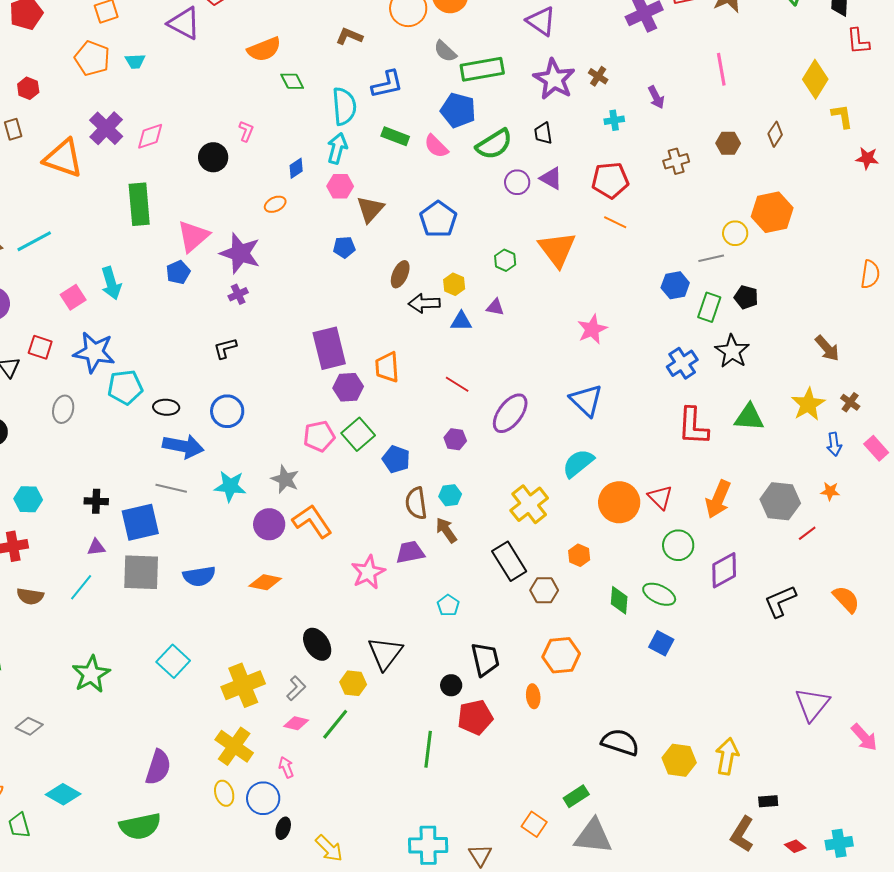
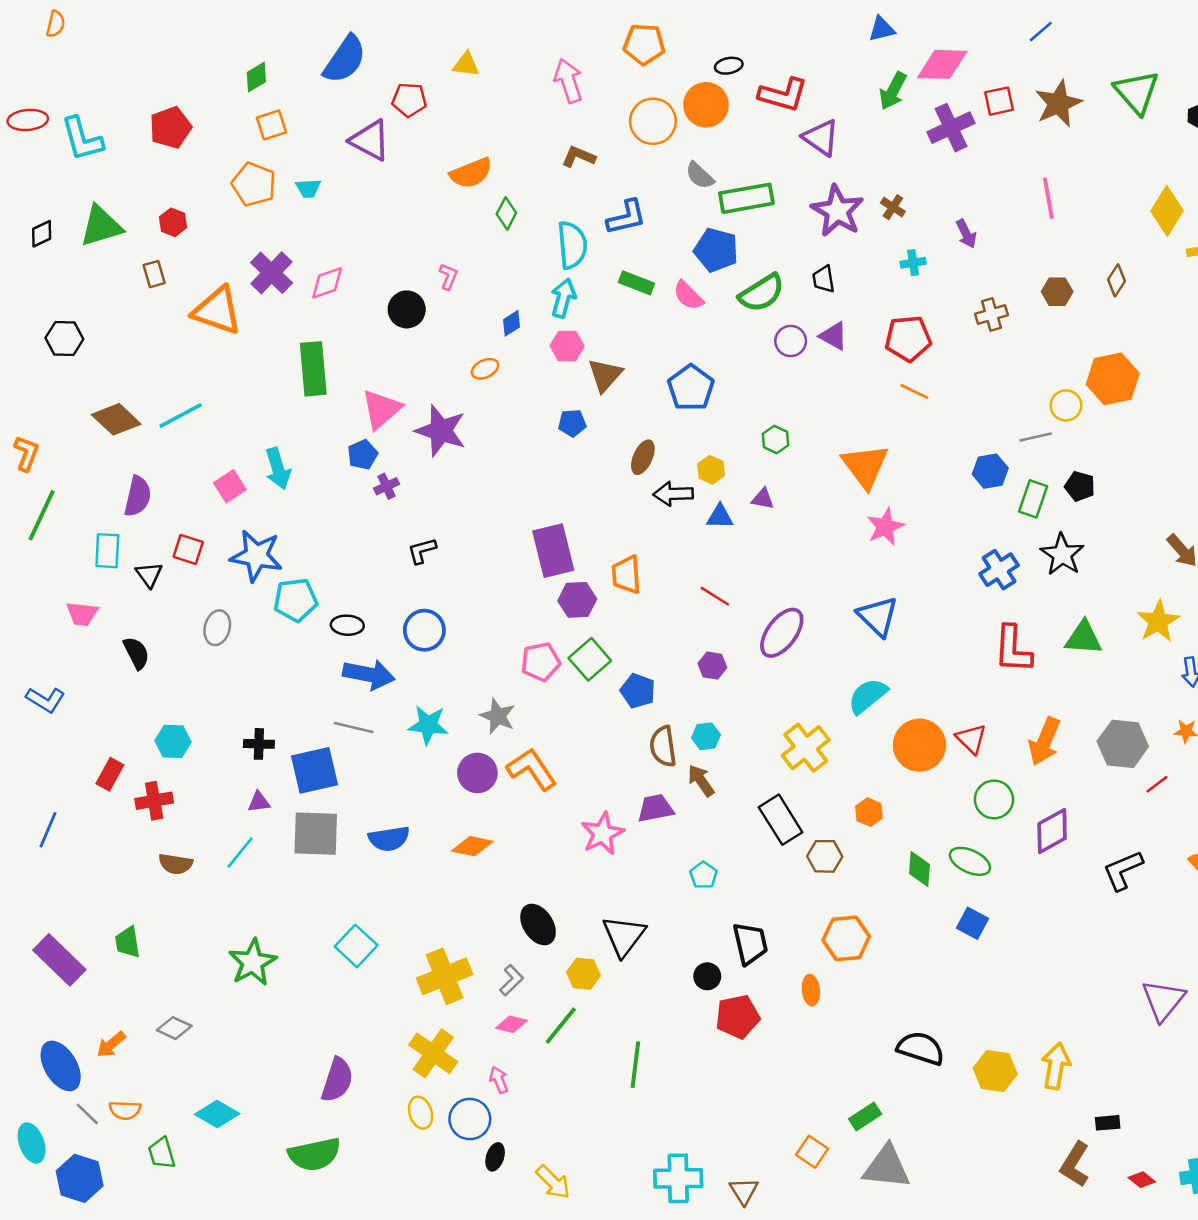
green diamond: (292, 81) -> (506, 213), turned 55
orange triangle: (557, 249) -> (865, 466), moved
purple cross: (238, 294) -> (386, 486), moved
green line: (428, 749) -> (635, 1065), moved

